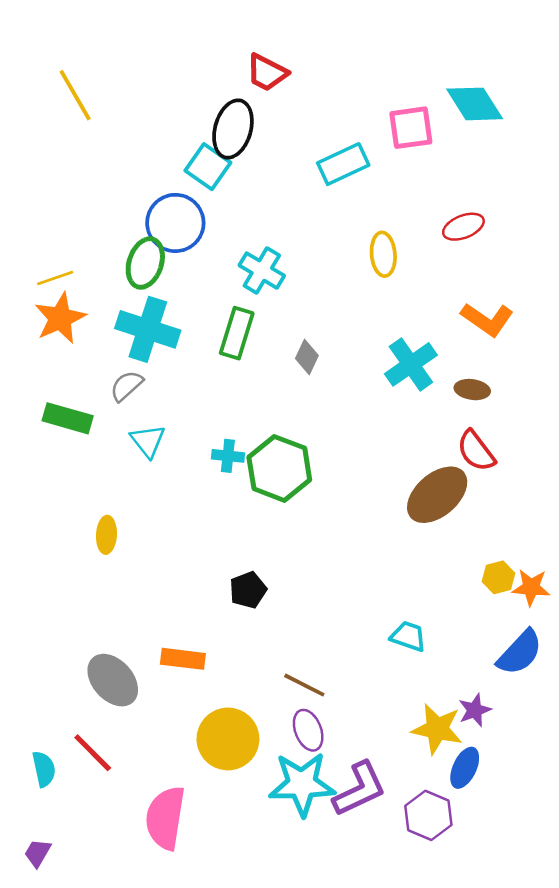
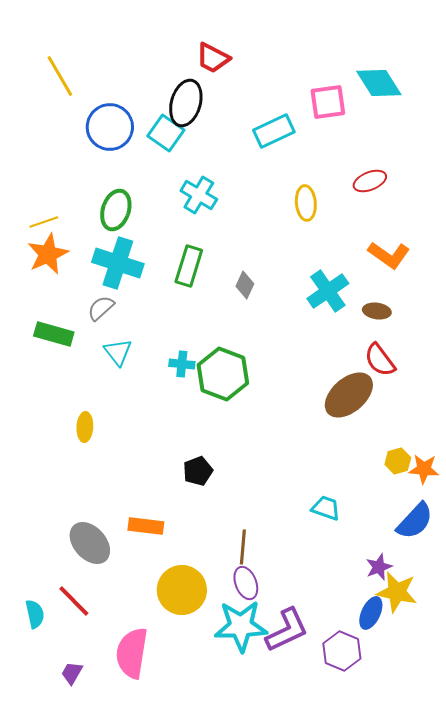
blue circle: (175, 223) -> (110, 127), moved
cyan cross: (262, 271) -> (199, 195), moved
brown line: (304, 685) -> (243, 547), turned 68
yellow star: (437, 729) -> (397, 592), moved
purple trapezoid: (38, 853) -> (72, 673), moved

